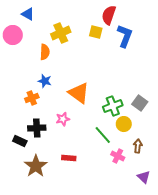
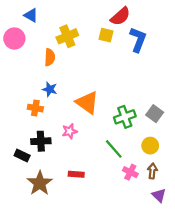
red semicircle: (109, 15) -> (120, 16), turned -150
orange cross: (32, 98) -> (35, 108), turned 32
yellow circle: (124, 124) -> (150, 146), moved
brown arrow: (138, 146) -> (152, 171), moved

